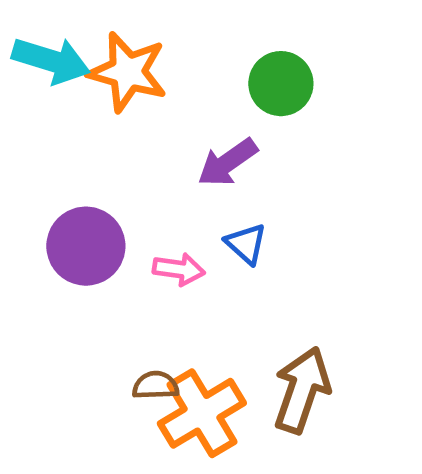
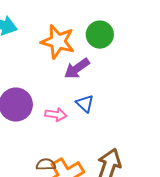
orange star: (128, 72) -> (58, 42), moved

